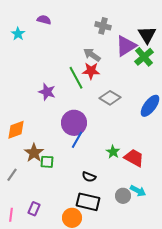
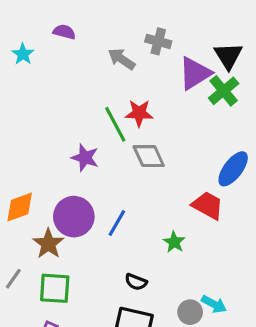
gray arrow: (92, 55) -> (122, 59), moved
purple star: (47, 92) -> (85, 158), moved
gray diamond: (110, 98) -> (149, 156), moved, turned 35
purple circle: (74, 123) -> (74, 217), moved
red trapezoid: (134, 158) -> (208, 205), moved
green square: (47, 162) -> (55, 288), moved, size x1.5

